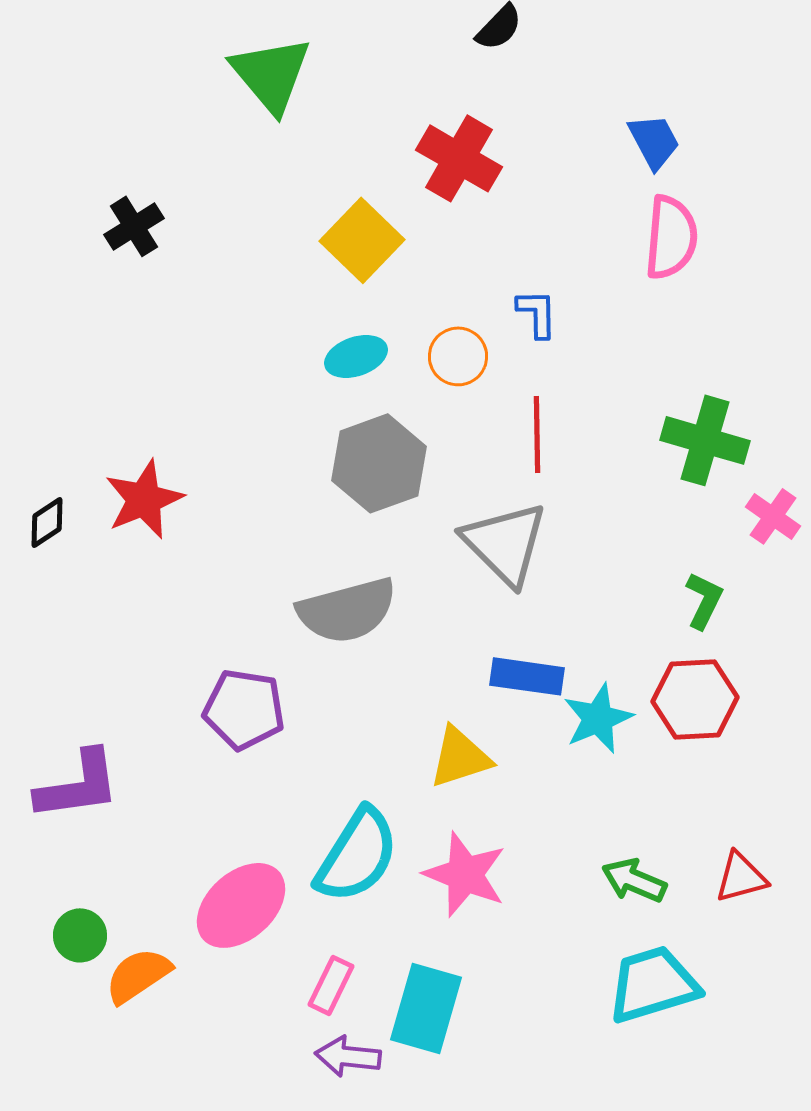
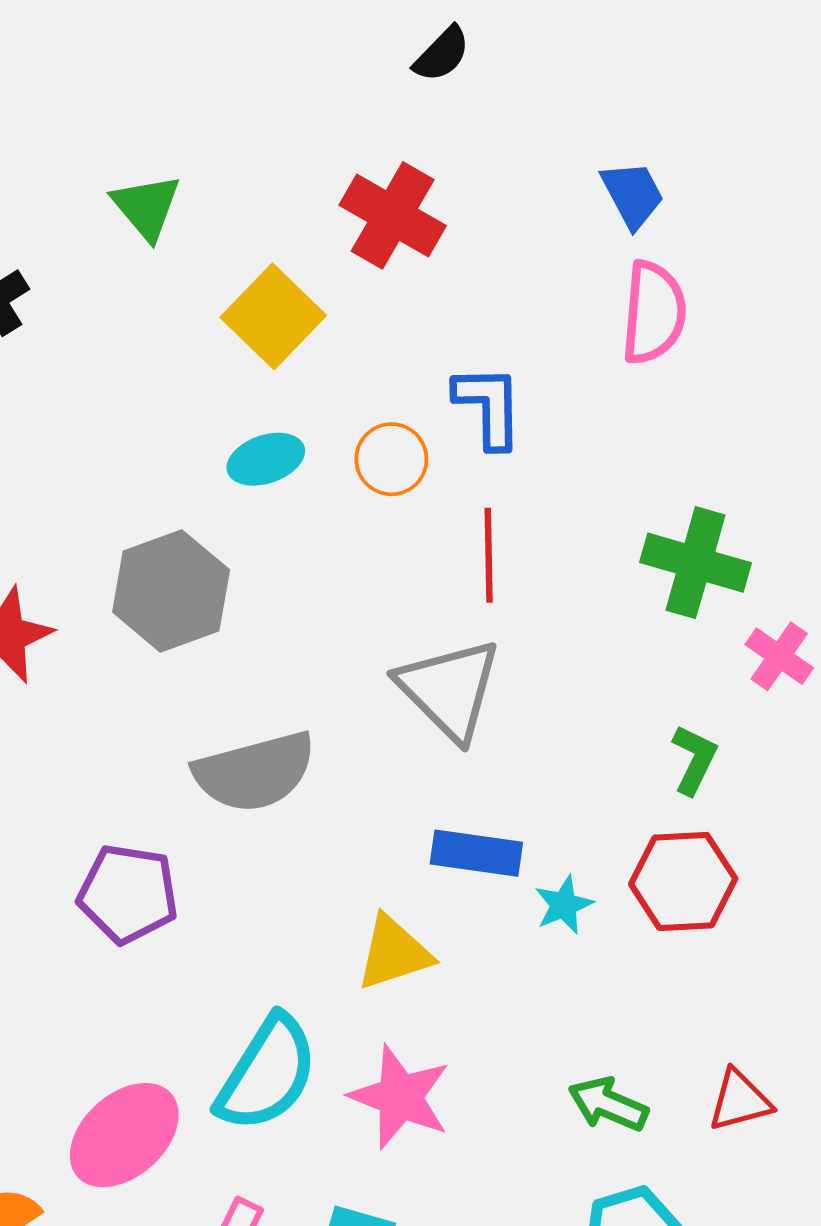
green triangle: (271, 74) -> (146, 207), moved, size x0.7
blue L-shape: (537, 313) -> (489, 406), size x1.4
gray hexagon: (379, 463) -> (171, 591), moved
cyan star: (598, 718) -> (564, 905), size x0.7

